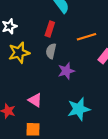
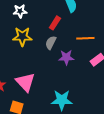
purple star: (66, 71) -> (66, 57), moved
pink triangle: (35, 100) -> (25, 82), size x1.5

